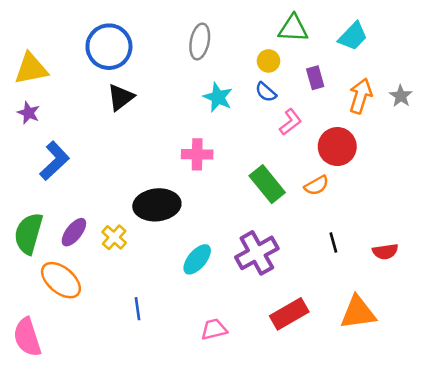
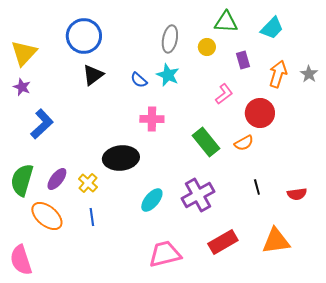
gray ellipse: (200, 41) -> (170, 39), moved
yellow triangle: (31, 69) -> (24, 53), turned -36
blue semicircle: (266, 92) -> (139, 80), moved
blue line: (137, 309) -> (92, 217), moved
pink trapezoid: (214, 329) -> (165, 254), size x1.6

